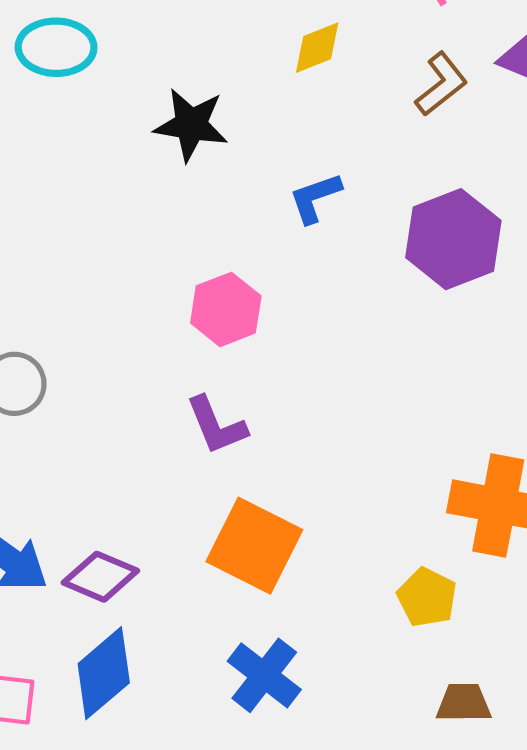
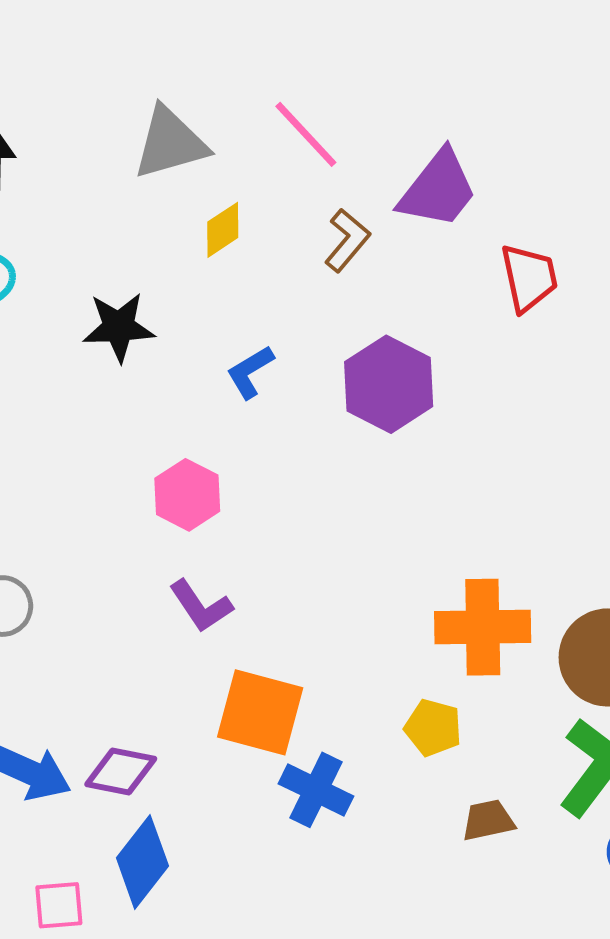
blue cross: (264, 675) -> (316, 790), moved

